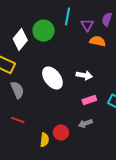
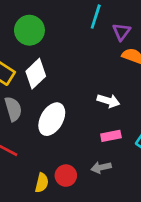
green circle: (44, 31) -> (29, 30), moved
white diamond: (20, 39) -> (36, 74), moved
white ellipse: (52, 78) -> (52, 119), moved, turned 60

